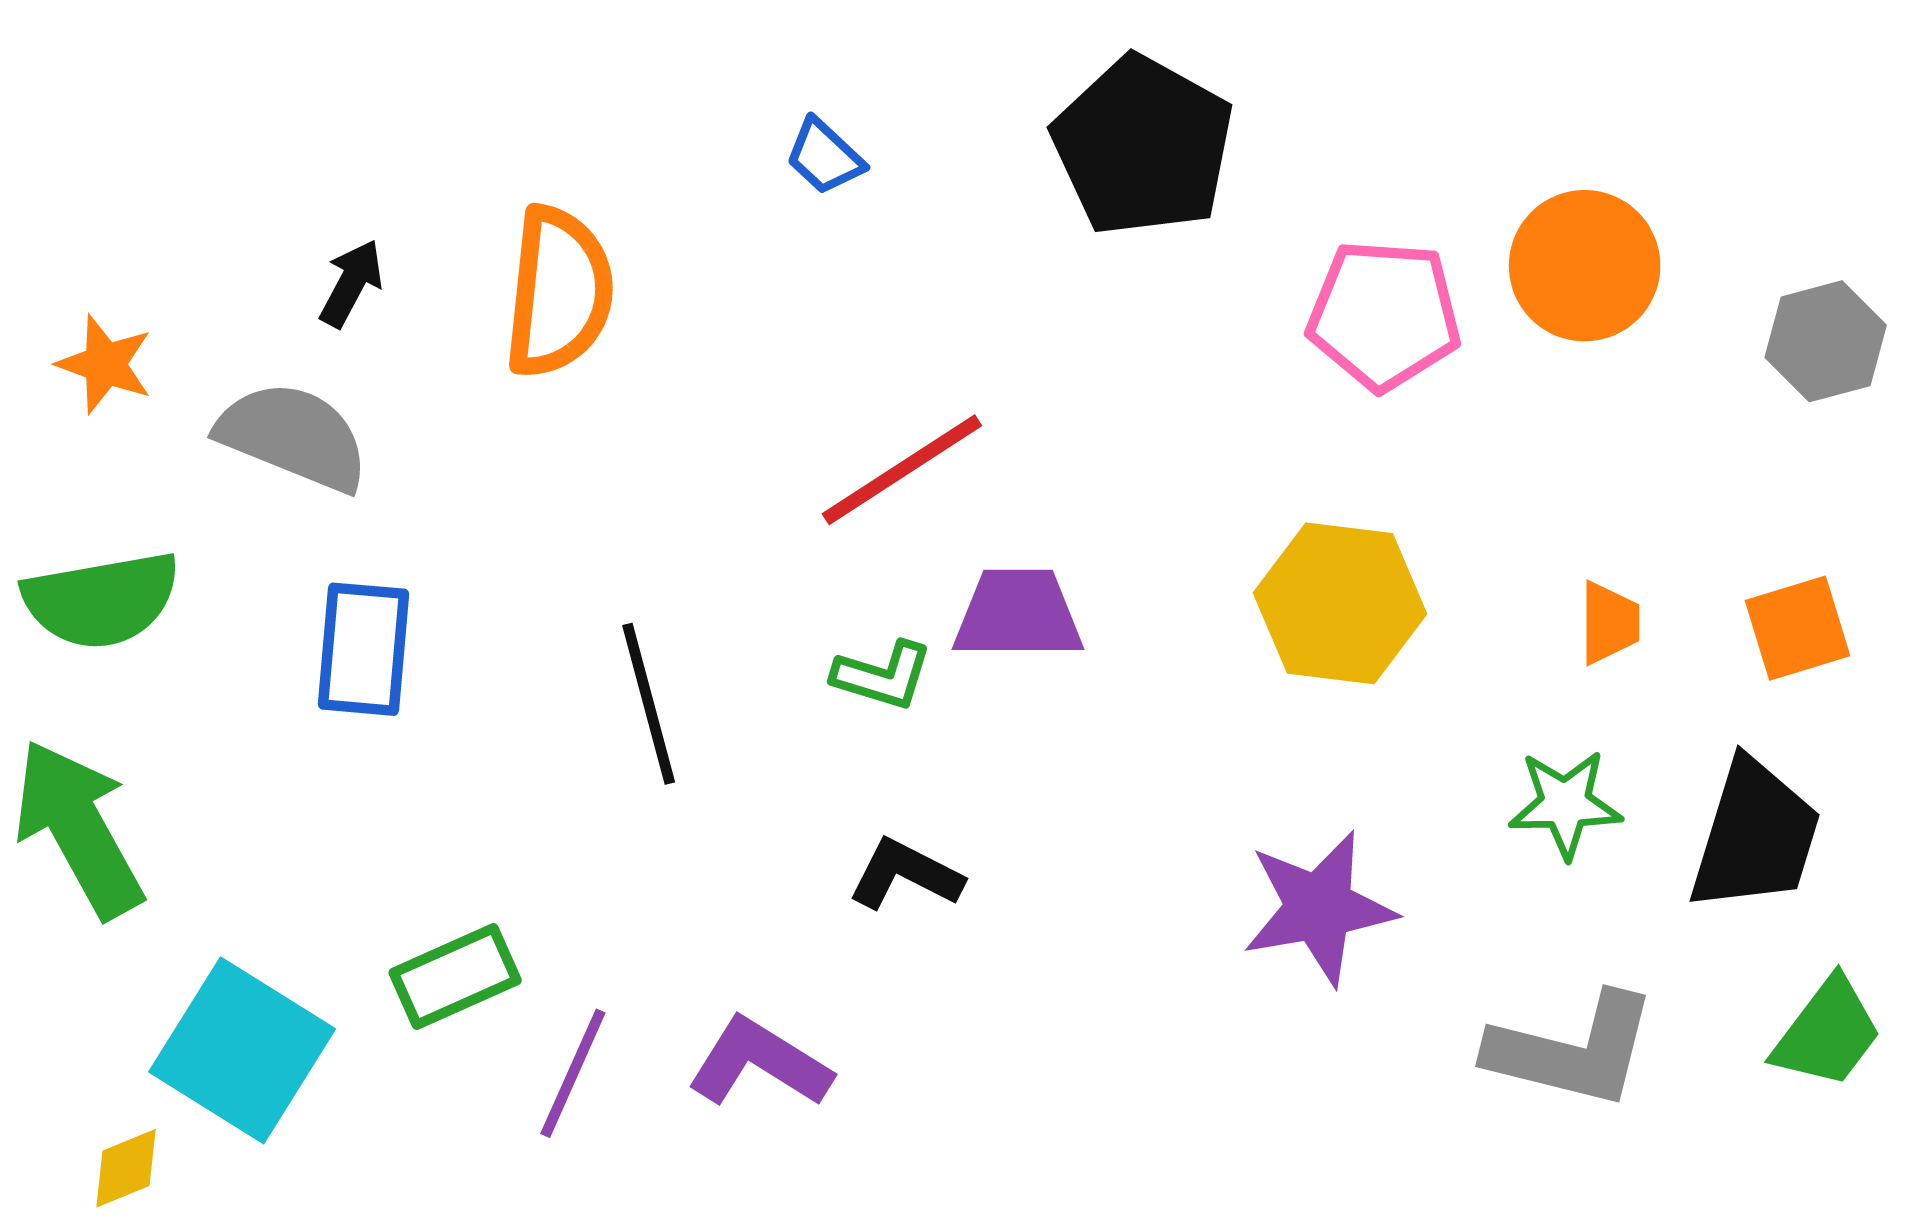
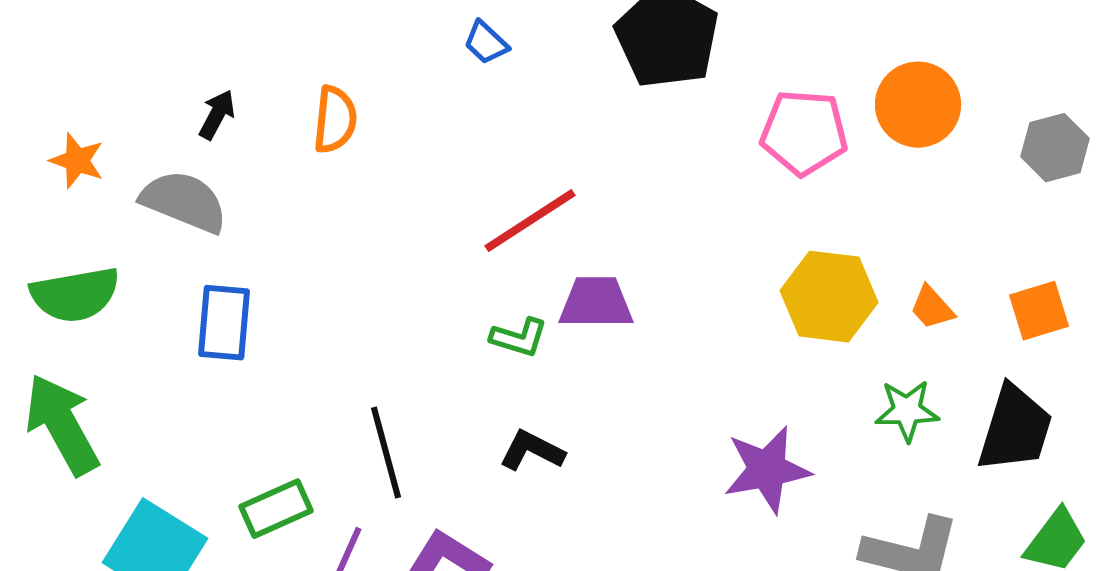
orange semicircle: (559, 292) -> (335, 120), size x0.7
yellow hexagon: (1340, 603) -> (829, 297), moved
orange trapezoid: (1609, 623) -> (932, 308), turned 138
black line: (649, 704) -> (386, 453), moved

